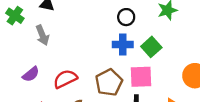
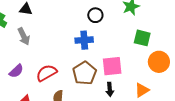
blue cross: (123, 45) -> (84, 40), moved
green square: (151, 47) -> (142, 38), moved, turned -30

